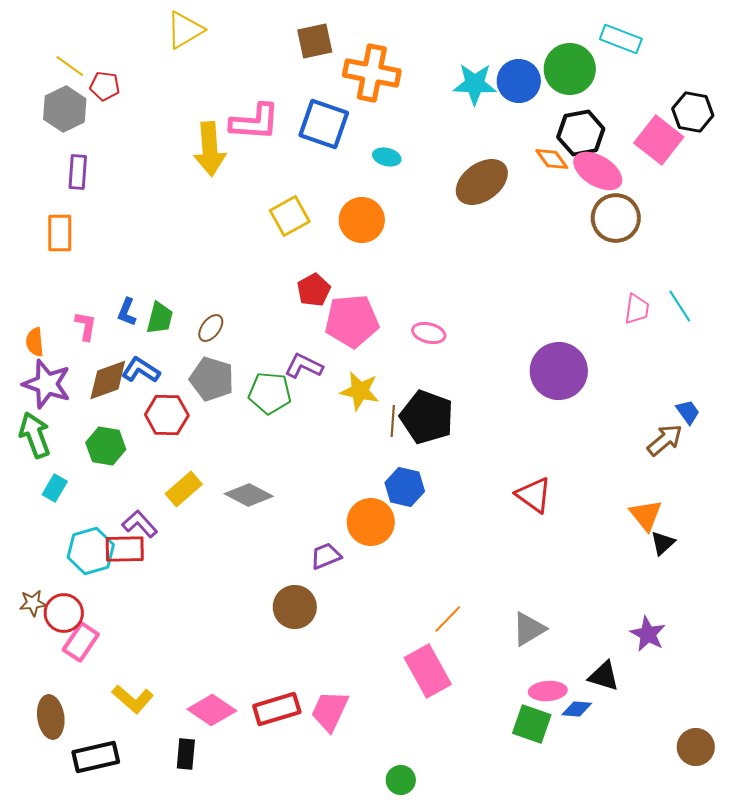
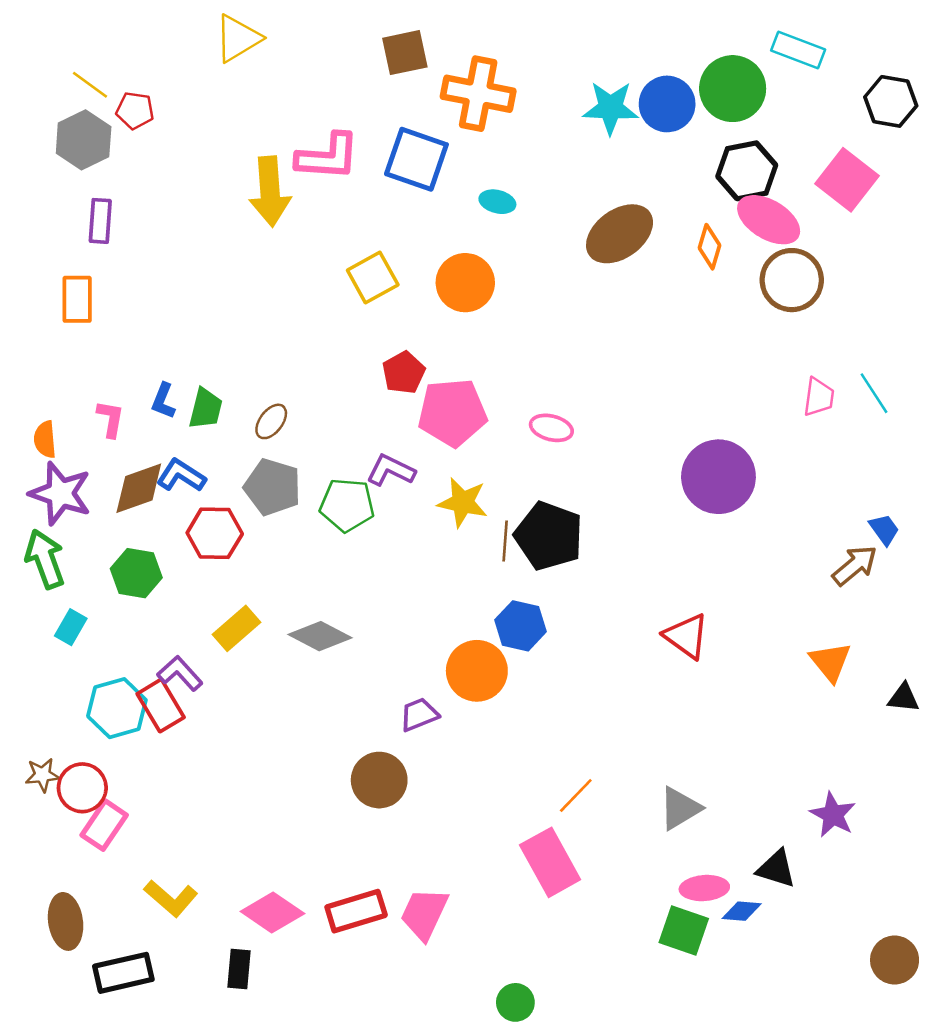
black hexagon: (693, 112) -> (891, 101), moved
orange diamond: (552, 159) -> (709, 247), moved, turned 52
black triangle: (663, 543) -> (904, 698), moved, turned 48
red rectangle: (125, 549) -> (161, 706), turned 60

